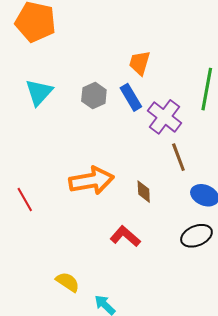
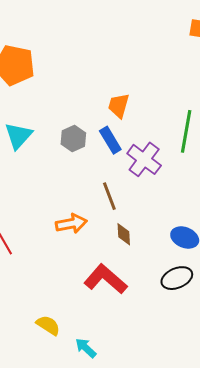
brown line: (178, 157) -> (109, 196), moved
orange arrow: (91, 181) -> (71, 224), size x0.7
red L-shape: (125, 236) -> (106, 279), size x1.4

